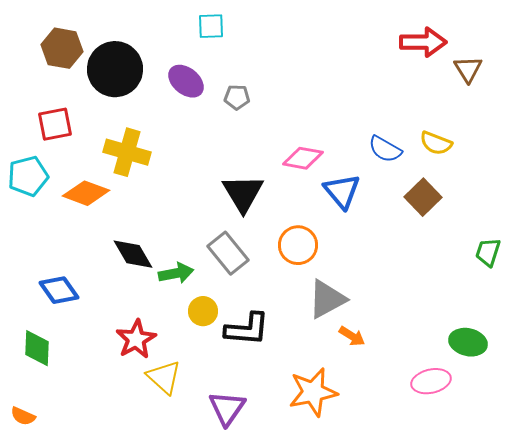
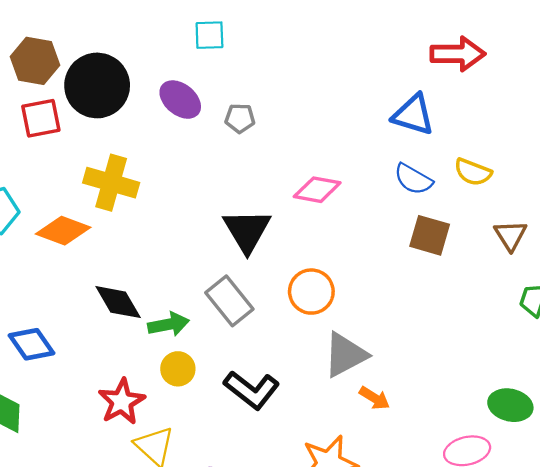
brown triangle: (468, 69) -> (510, 235), moved
red square: (55, 124) -> (41, 118), moved
blue triangle: (342, 191) -> (413, 115), moved, turned -33
brown square: (423, 197) -> (430, 235), moved, turned -30
yellow circle: (203, 311) -> (178, 369), moved
black L-shape: (247, 329) -> (252, 390), turned 33

